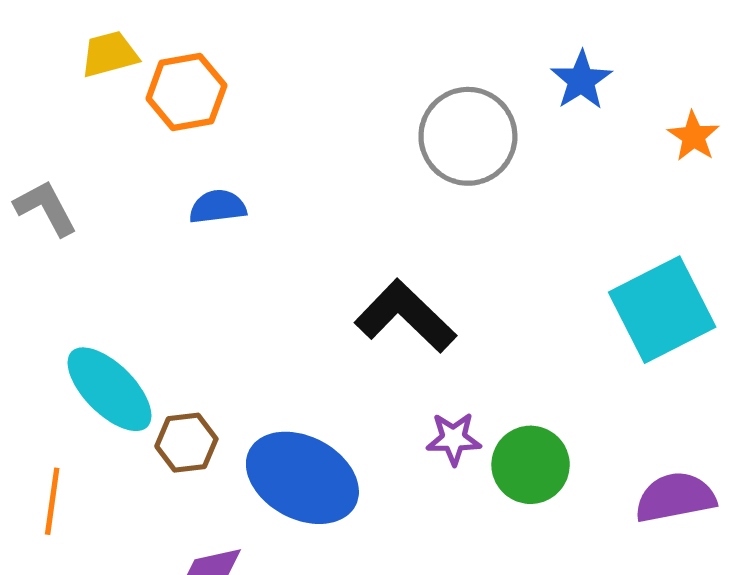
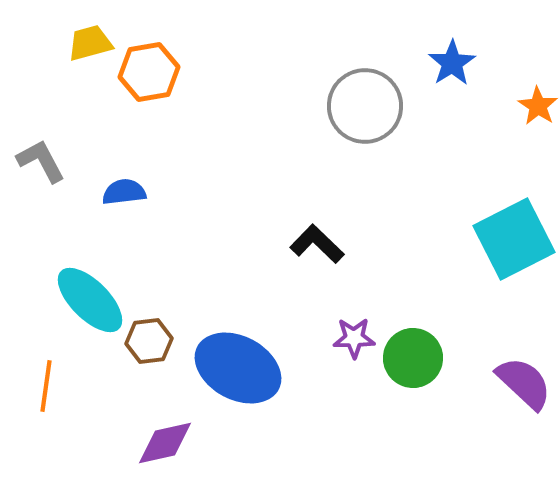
blue semicircle: (218, 207) -> (124, 192), moved
black L-shape: (405, 316) -> (317, 244), size x0.7
purple semicircle: (675, 497) -> (524, 383), turned 54

